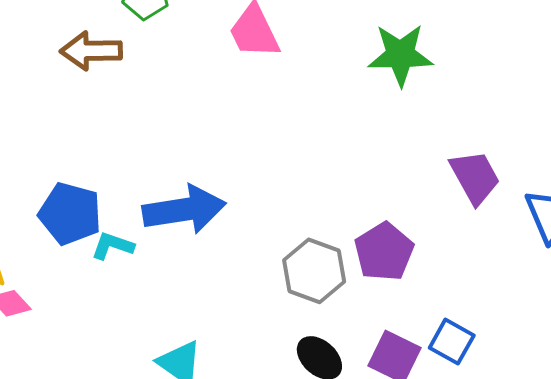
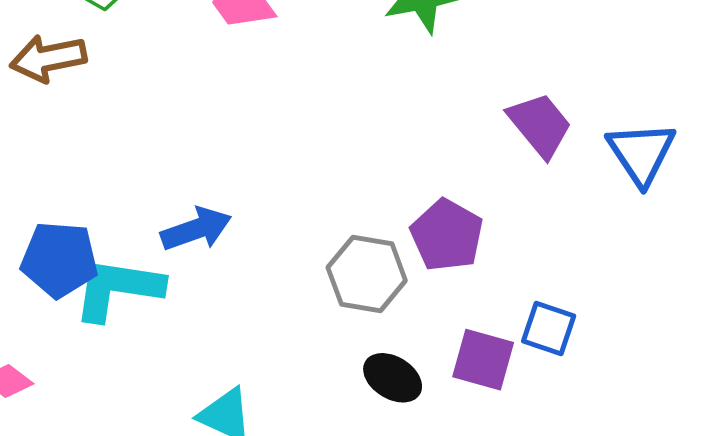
blue arrow: (184, 210) -> (196, 229), size x0.7
cyan L-shape: (113, 246) -> (118, 289), size x1.8

